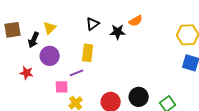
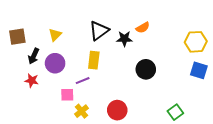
black triangle: (93, 24) -> (99, 31), size x1.5
black arrow: (34, 40) -> (34, 56), moved
black circle: (139, 97) -> (146, 69), moved

